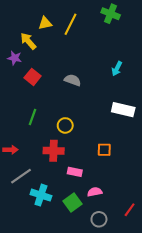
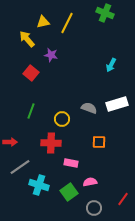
purple star: (15, 58) -> (51, 55), moved
gray semicircle: (73, 80) -> (89, 108), moved
white rectangle: (123, 110) -> (117, 104), turned -30

